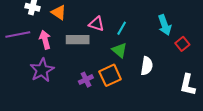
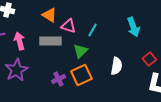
orange triangle: (59, 12) -> (49, 15), moved
red square: (182, 44) -> (149, 59), moved
green triangle: (120, 50) -> (80, 51), moved, turned 35

